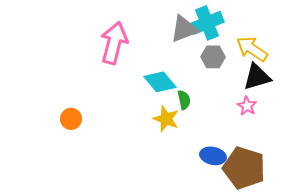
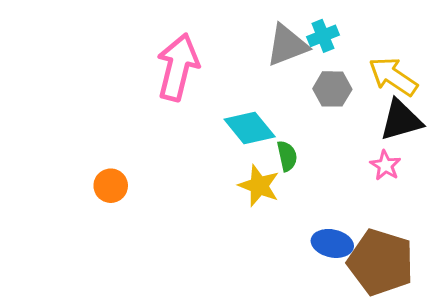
cyan cross: (207, 23) -> (323, 36), size x0.6

